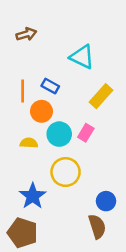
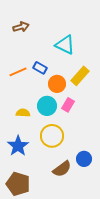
orange line: (23, 91) -> (18, 72), turned 66
orange circle: (41, 111) -> (57, 84), moved
blue star: (33, 196) -> (18, 146), moved
brown semicircle: (97, 226) -> (62, 169), moved, turned 72

